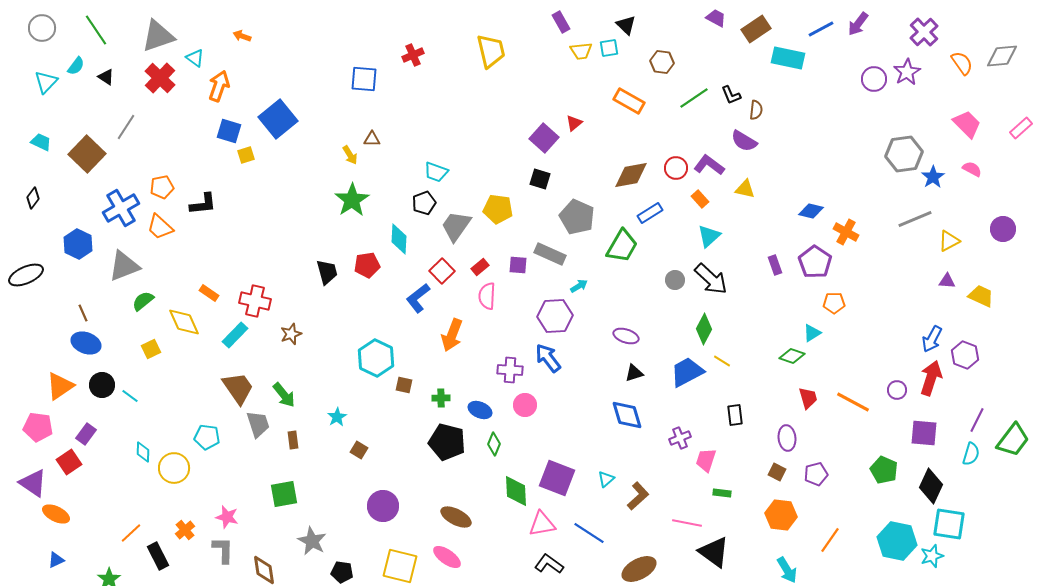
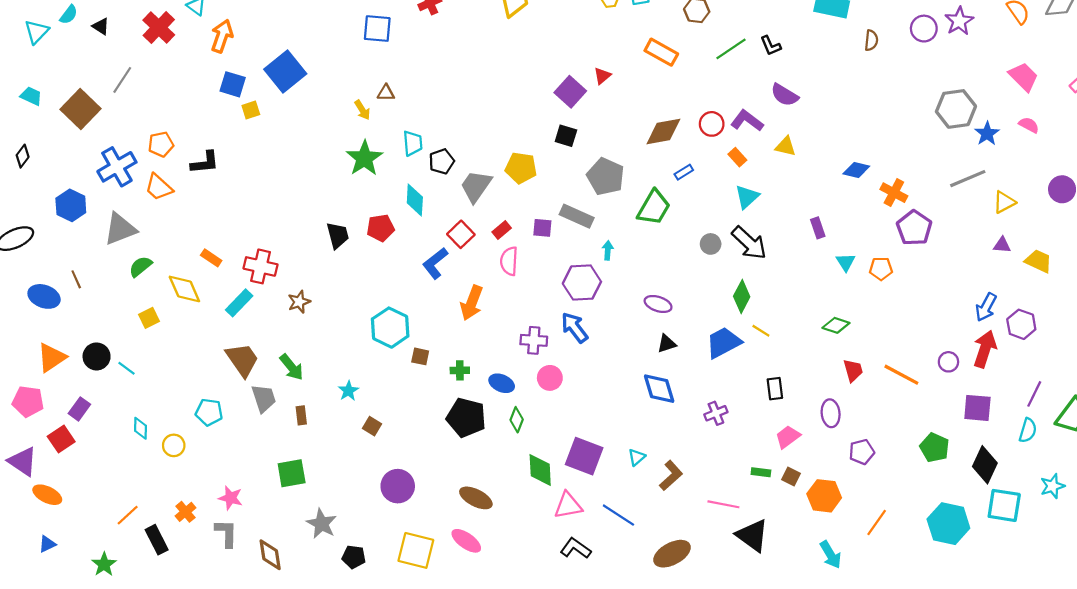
brown semicircle: (756, 110) -> (871, 40), moved
cyan trapezoid: (436, 172) -> (413, 143), moved, turned -115
blue rectangle: (650, 213) -> (684, 172), size x0.7
purple pentagon: (815, 262) -> (914, 228), moved
cyan arrow: (579, 286) -> (608, 250), turned -54
cyan triangle: (812, 333) -> (846, 262), moved, turned -30
blue ellipse: (86, 343) -> (44, 296), moved
pink trapezoid: (706, 460) -> (788, 437), moved, turned 35
yellow circle: (174, 468) -> (174, 445), size x0.7
brown square: (777, 472) -> (791, 476), moved
cyan star: (932, 556) -> (1052, 486), moved

